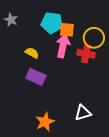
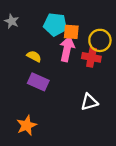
white triangle: (83, 113) -> (89, 102), moved
orange star: (45, 122) -> (27, 125), moved

